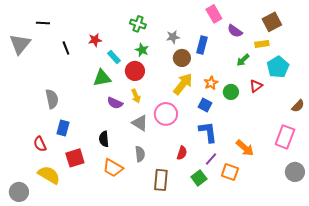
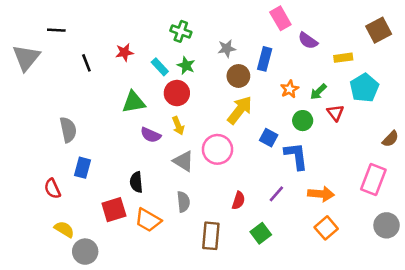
brown square: (272, 22) -> (379, 30), moved
cyan rectangle: (114, 57) -> (160, 67), moved
green arrow: (243, 60) -> (318, 92), moved
orange star: (211, 83) -> (290, 89), moved
red triangle: (256, 86) -> (335, 113), turned -32
blue L-shape: (208, 132) -> (296, 156), moved
orange arrow: (245, 148) -> (321, 194), turned -36
red square: (75, 158) -> (114, 210), moved
purple line: (211, 159) -> (276, 194), moved
orange square: (230, 172) -> (326, 228), moved, turned 30
yellow semicircle: (49, 175) -> (64, 229), size x0.7
gray circle: (19, 192) -> (85, 252), moved

